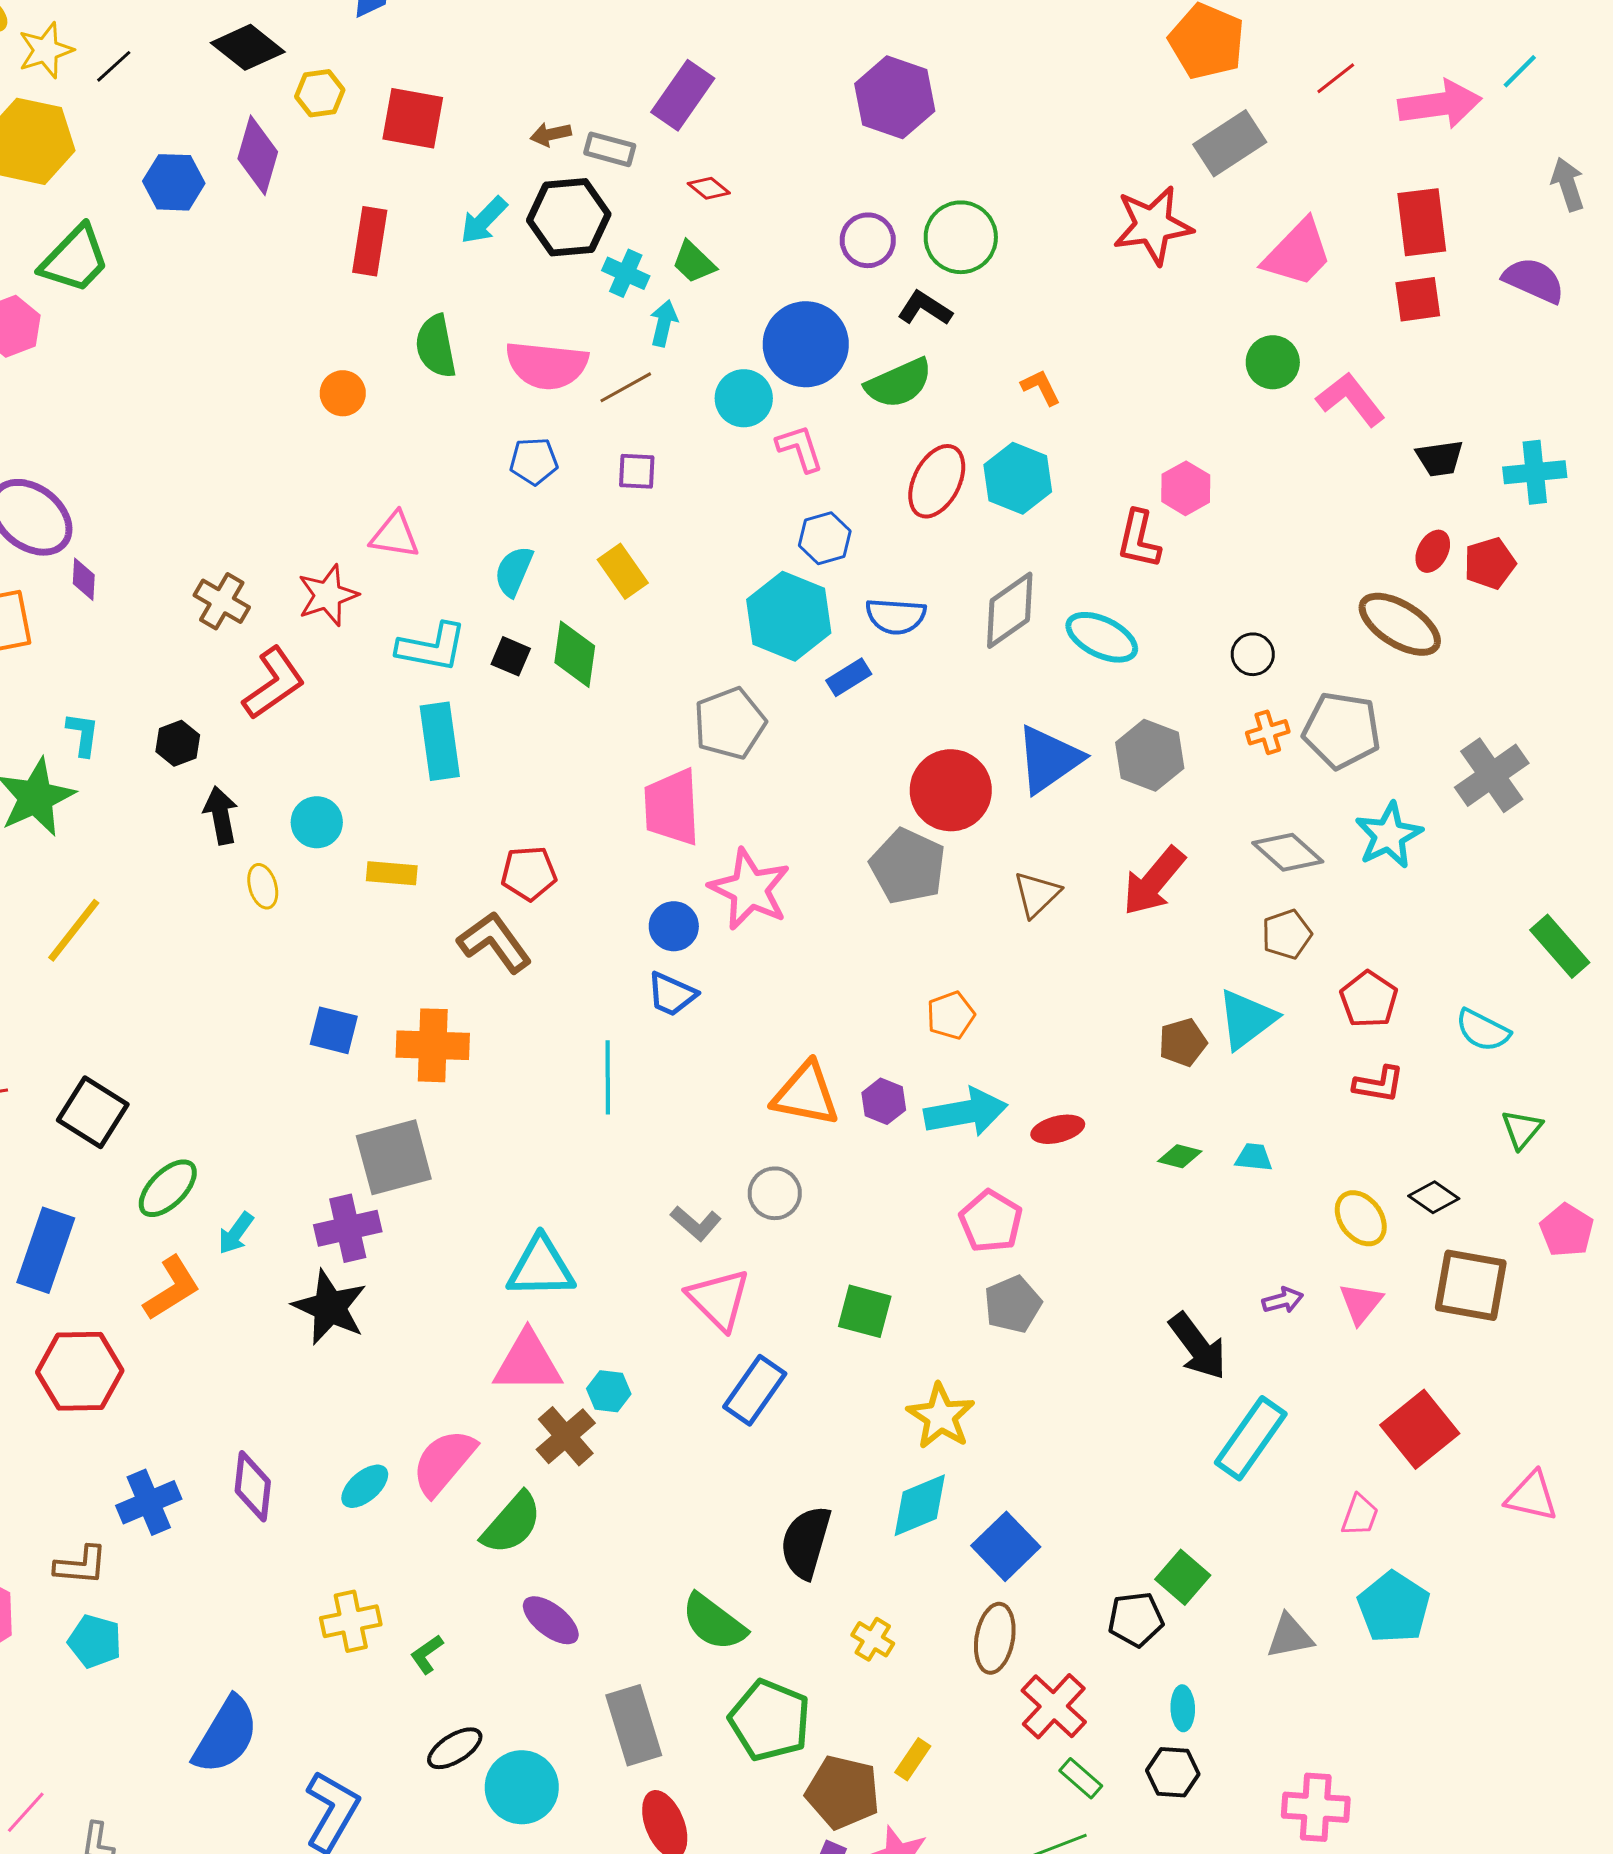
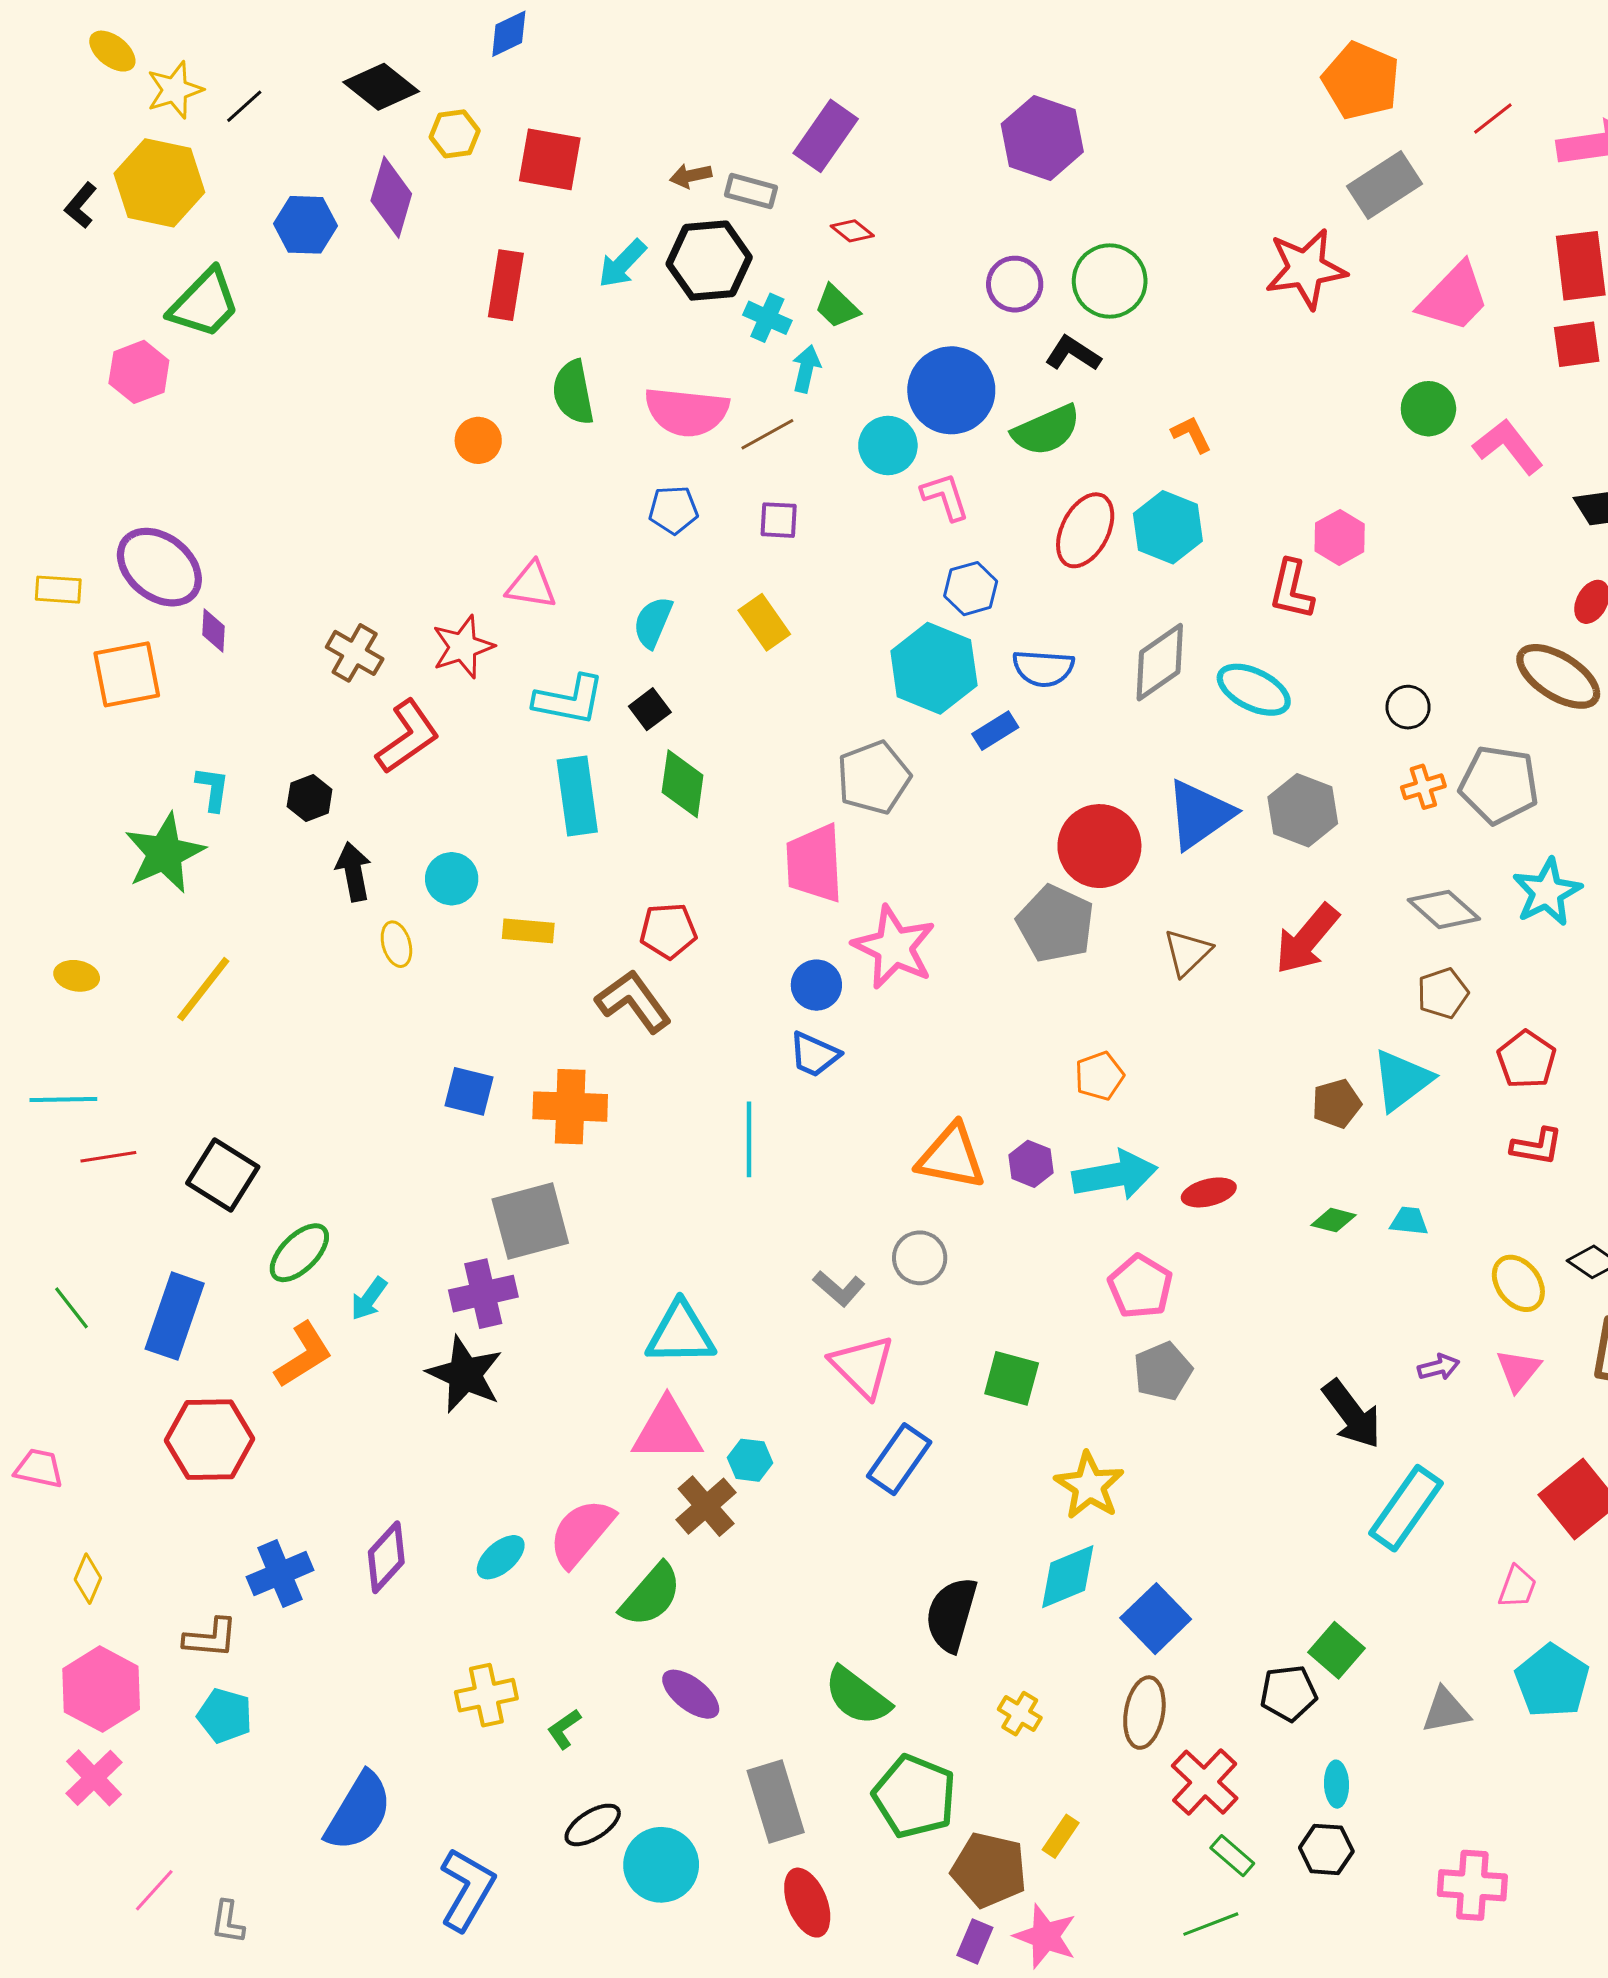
green diamond: (575, 654) -> (683, 784), moved
black square: (511, 656) -> (650, 709), turned 30
purple diamond: (253, 1486) -> (386, 1557), turned 36

